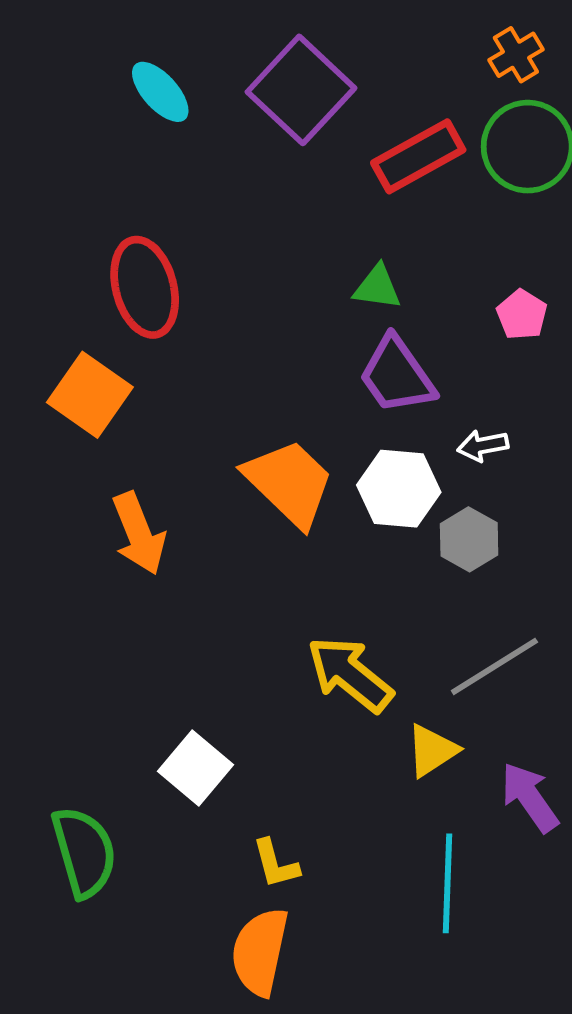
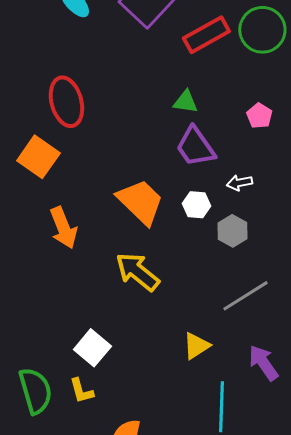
white hexagon: (399, 489) -> (196, 205), size x0.7
yellow arrow: (350, 674) -> (137, 272), moved
yellow triangle: (432, 750) -> (196, 346), moved
yellow L-shape: (276, 864) -> (81, 391), moved

